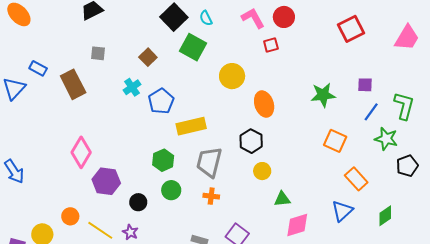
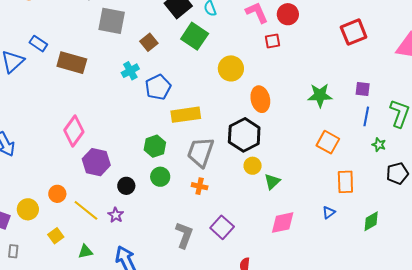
gray square: (98, 53) -> (112, 21), moved, size x1.8
brown rectangle: (73, 84) -> (72, 63), turned -52
blue line: (371, 112) -> (366, 116), turned -30
green star: (386, 139) -> (379, 145), size x0.6
black hexagon: (251, 141) -> (244, 135), size x1.4
orange rectangle: (356, 179) -> (345, 182), turned 35
green triangle: (282, 199) -> (272, 182), moved, turned -42
blue triangle: (342, 211) -> (329, 213), size x0.6

